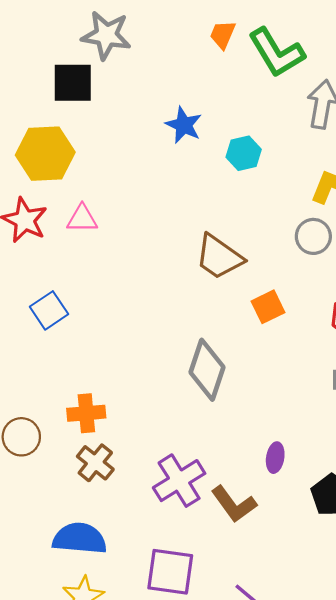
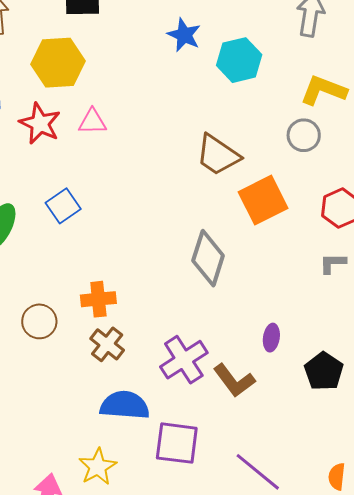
cyan hexagon: (244, 153) -> (239, 60), size x1.4
orange square: (268, 307) -> (263, 200), size x1.6
blue semicircle: (80, 538) -> (125, 405), moved

